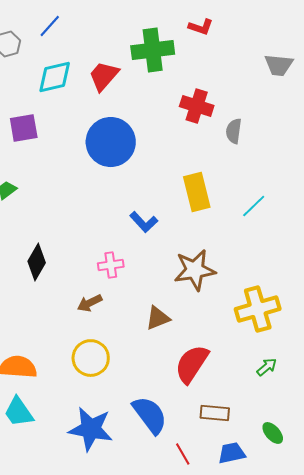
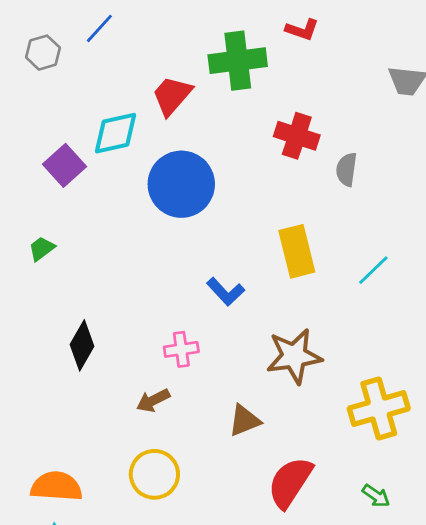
cyan diamond: (55, 77) -> (116, 133), moved
purple square: (24, 128) -> (64, 165), turned -32
green arrow: (267, 367) -> (376, 496), moved, turned 75

